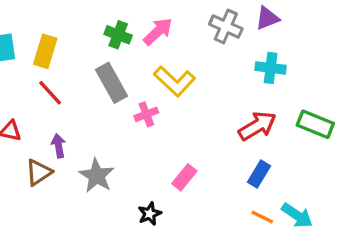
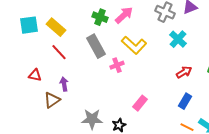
yellow rectangle: (45, 51) -> (56, 27), turned -66
cyan cross: (271, 68) -> (178, 39), moved, turned 36
red arrow: (257, 126) -> (184, 72), size x0.7
gray star: (97, 176) -> (92, 119), moved, turned -30

